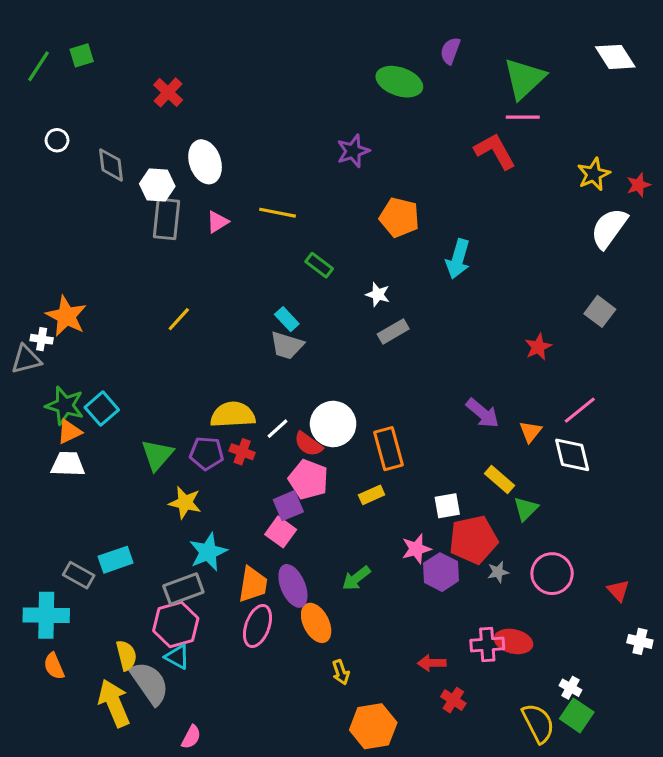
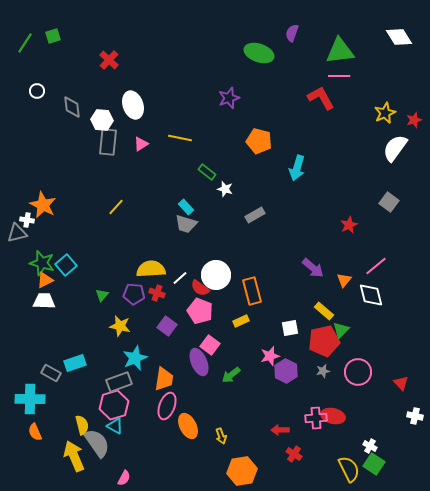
green triangle: (524, 79) -> (340, 51), turned 36
white star: (378, 294) -> (225, 189), moved
green triangle: (157, 455) -> (102, 295), size x0.6
purple square: (288, 506) -> (167, 326), moved, turned -30
pink square: (281, 532) -> (210, 345), moved
red pentagon: (473, 540) -> (324, 341), moved
purple ellipse: (293, 586) -> (199, 362), moved
orange ellipse: (316, 623) -> (188, 426), moved

